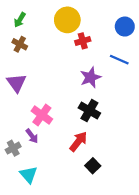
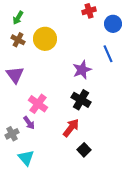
yellow circle: (67, 20) -> (45, 39), moved
red cross: (83, 41) -> (89, 11), moved
blue line: (119, 60) -> (108, 54), turned 42

